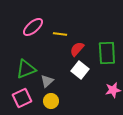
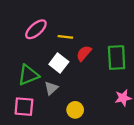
white square: (80, 70) -> (59, 63), moved
pink square: (22, 98) -> (24, 107), turned 30
yellow circle: (51, 101) -> (75, 110), moved

